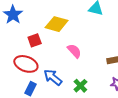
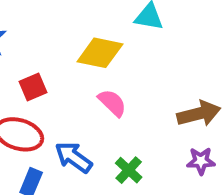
yellow diamond: (57, 24) -> (100, 53), moved

